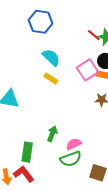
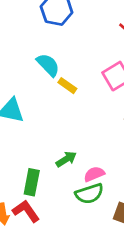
cyan semicircle: (51, 57) -> (48, 65), moved
green arrow: (52, 134) -> (66, 159), turned 35

